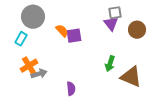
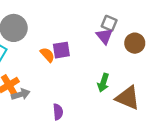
gray square: (115, 13) -> (109, 23), turned 32
orange semicircle: (62, 31) -> (47, 55), moved

